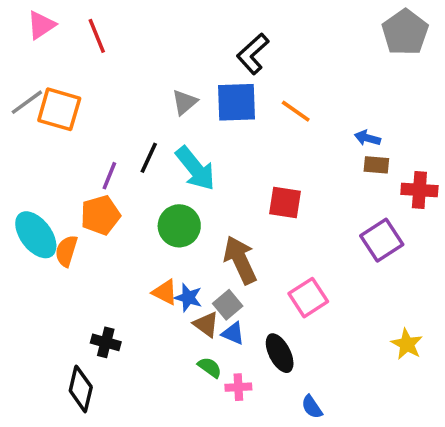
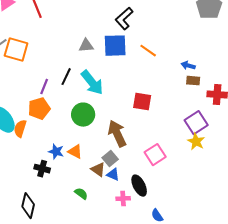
gray triangle: (185, 102) -> (86, 46), turned 35
blue star: (188, 298) -> (56, 152), moved
black cross: (106, 342) -> (42, 169), moved
yellow star: (407, 344) -> (196, 142), moved
green semicircle: (210, 367) -> (81, 194), moved
pink cross: (238, 387) -> (123, 199), moved

